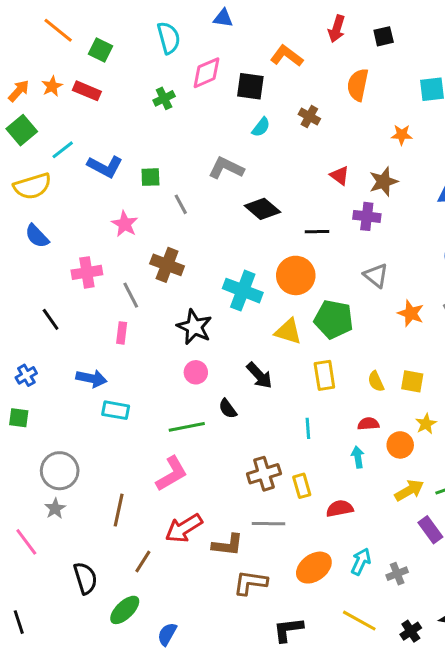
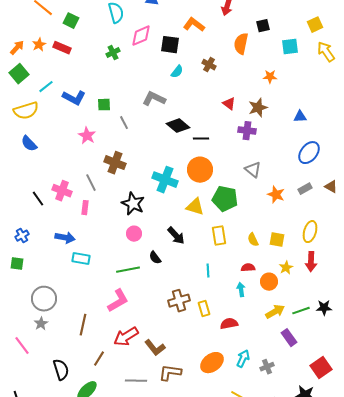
black square: (384, 36) -> (263, 26), moved
black line: (317, 232) -> (201, 139), moved
pink cross: (87, 272) -> (62, 191), moved, turned 30
gray line: (268, 524) -> (136, 381), moved
brown L-shape: (228, 545) -> (155, 348), turned 45

